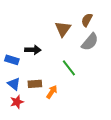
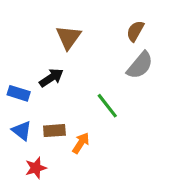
brown triangle: (63, 29) -> (68, 37), moved
black arrow: (33, 50) -> (51, 78), turned -35
red star: (17, 102) -> (36, 168), moved

